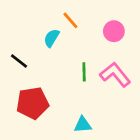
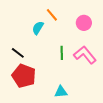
black line: (19, 61) -> (18, 53), moved
red pentagon: (33, 103) -> (24, 76), turned 30

